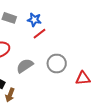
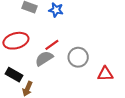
red line: (39, 34) -> (52, 45), moved

